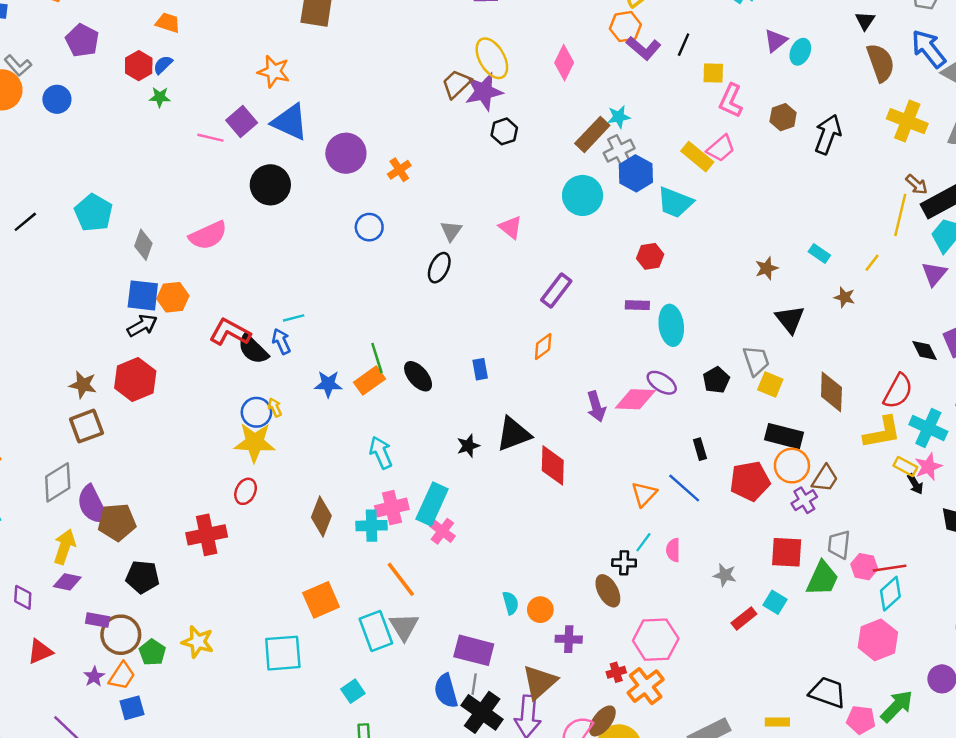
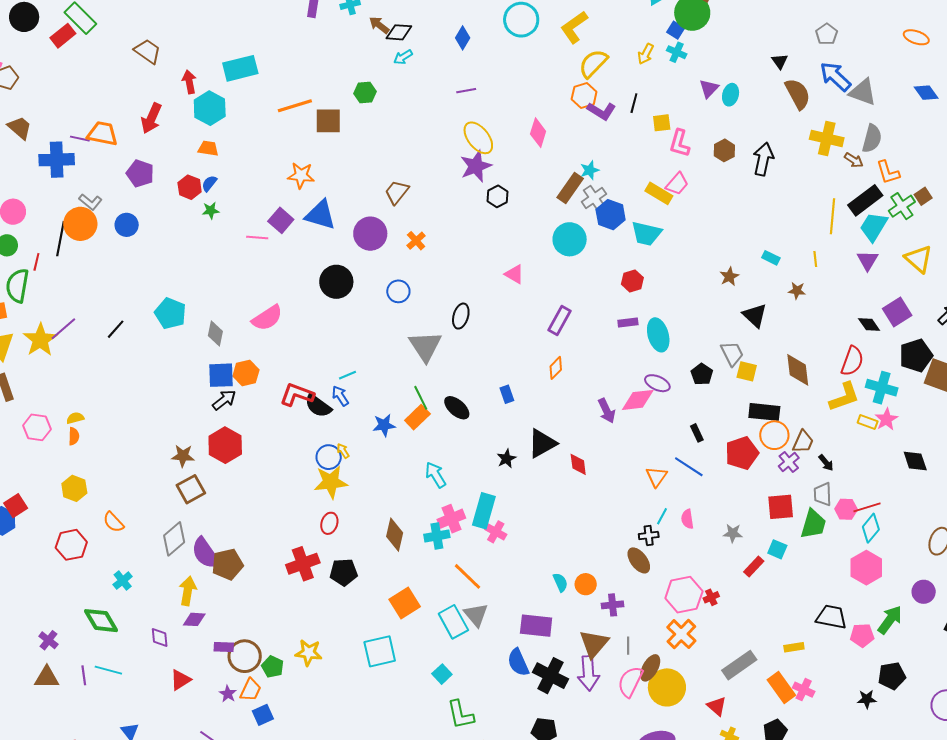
brown trapezoid: (456, 84) -> (397, 192), moved
brown arrow: (917, 184) -> (854, 160), moved
black circle: (270, 185) -> (336, 282), moved
gray triangle: (451, 231) -> (425, 346), moved, size x1.8
yellow line: (872, 263) -> (815, 259), turned -35
red diamond: (553, 465) -> (578, 464), size x0.7
black arrow: (915, 484) -> (826, 463), moved
black pentagon: (142, 577) -> (344, 572), moved
red cross: (616, 672) -> (711, 597), moved
gray line: (474, 684) -> (628, 646), moved

